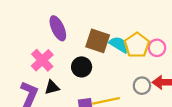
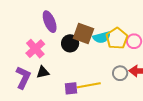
cyan semicircle: (119, 45) -> (102, 37), turned 132
black circle: (82, 67) -> (70, 43), moved

